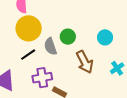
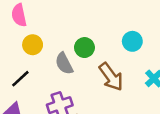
yellow circle: (29, 28) -> (33, 45), size x0.6
black line: (28, 55) -> (20, 79), moved

